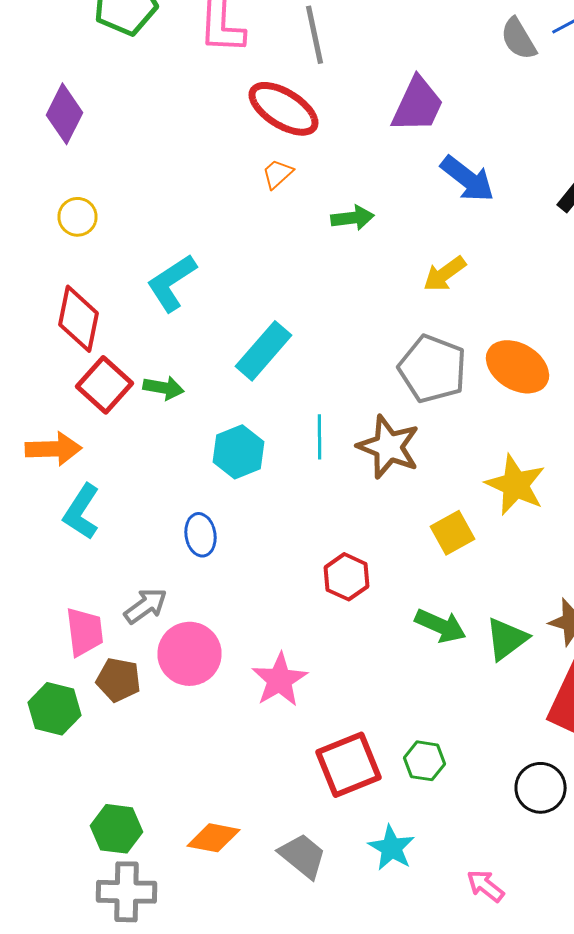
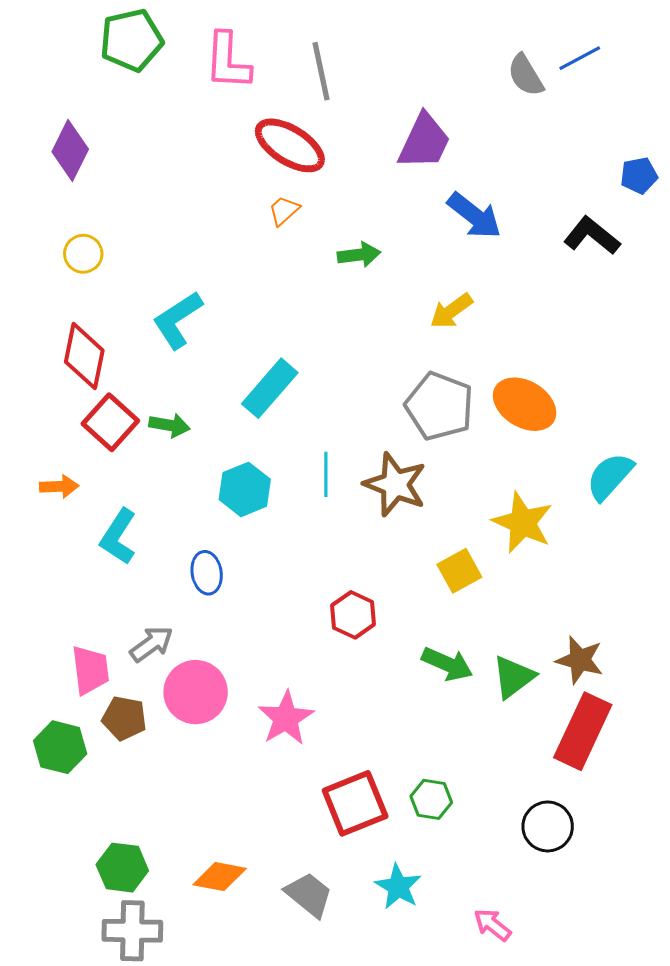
orange arrow: (54, 449) -> (59, 486), size x0.7
cyan L-shape: (82, 512) -> (118, 537), moved

